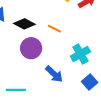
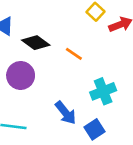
purple circle: (31, 48) -> (21, 75), moved
blue square: (90, 82) -> (94, 129), moved

